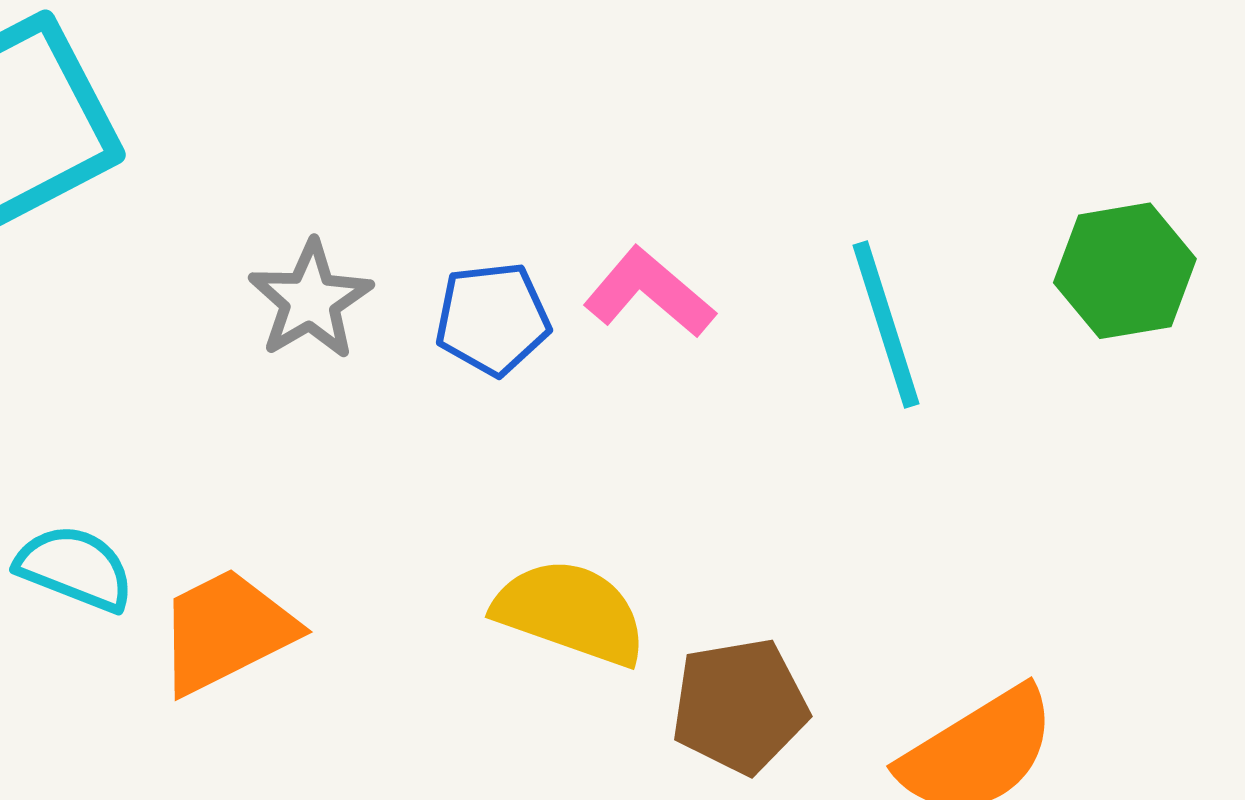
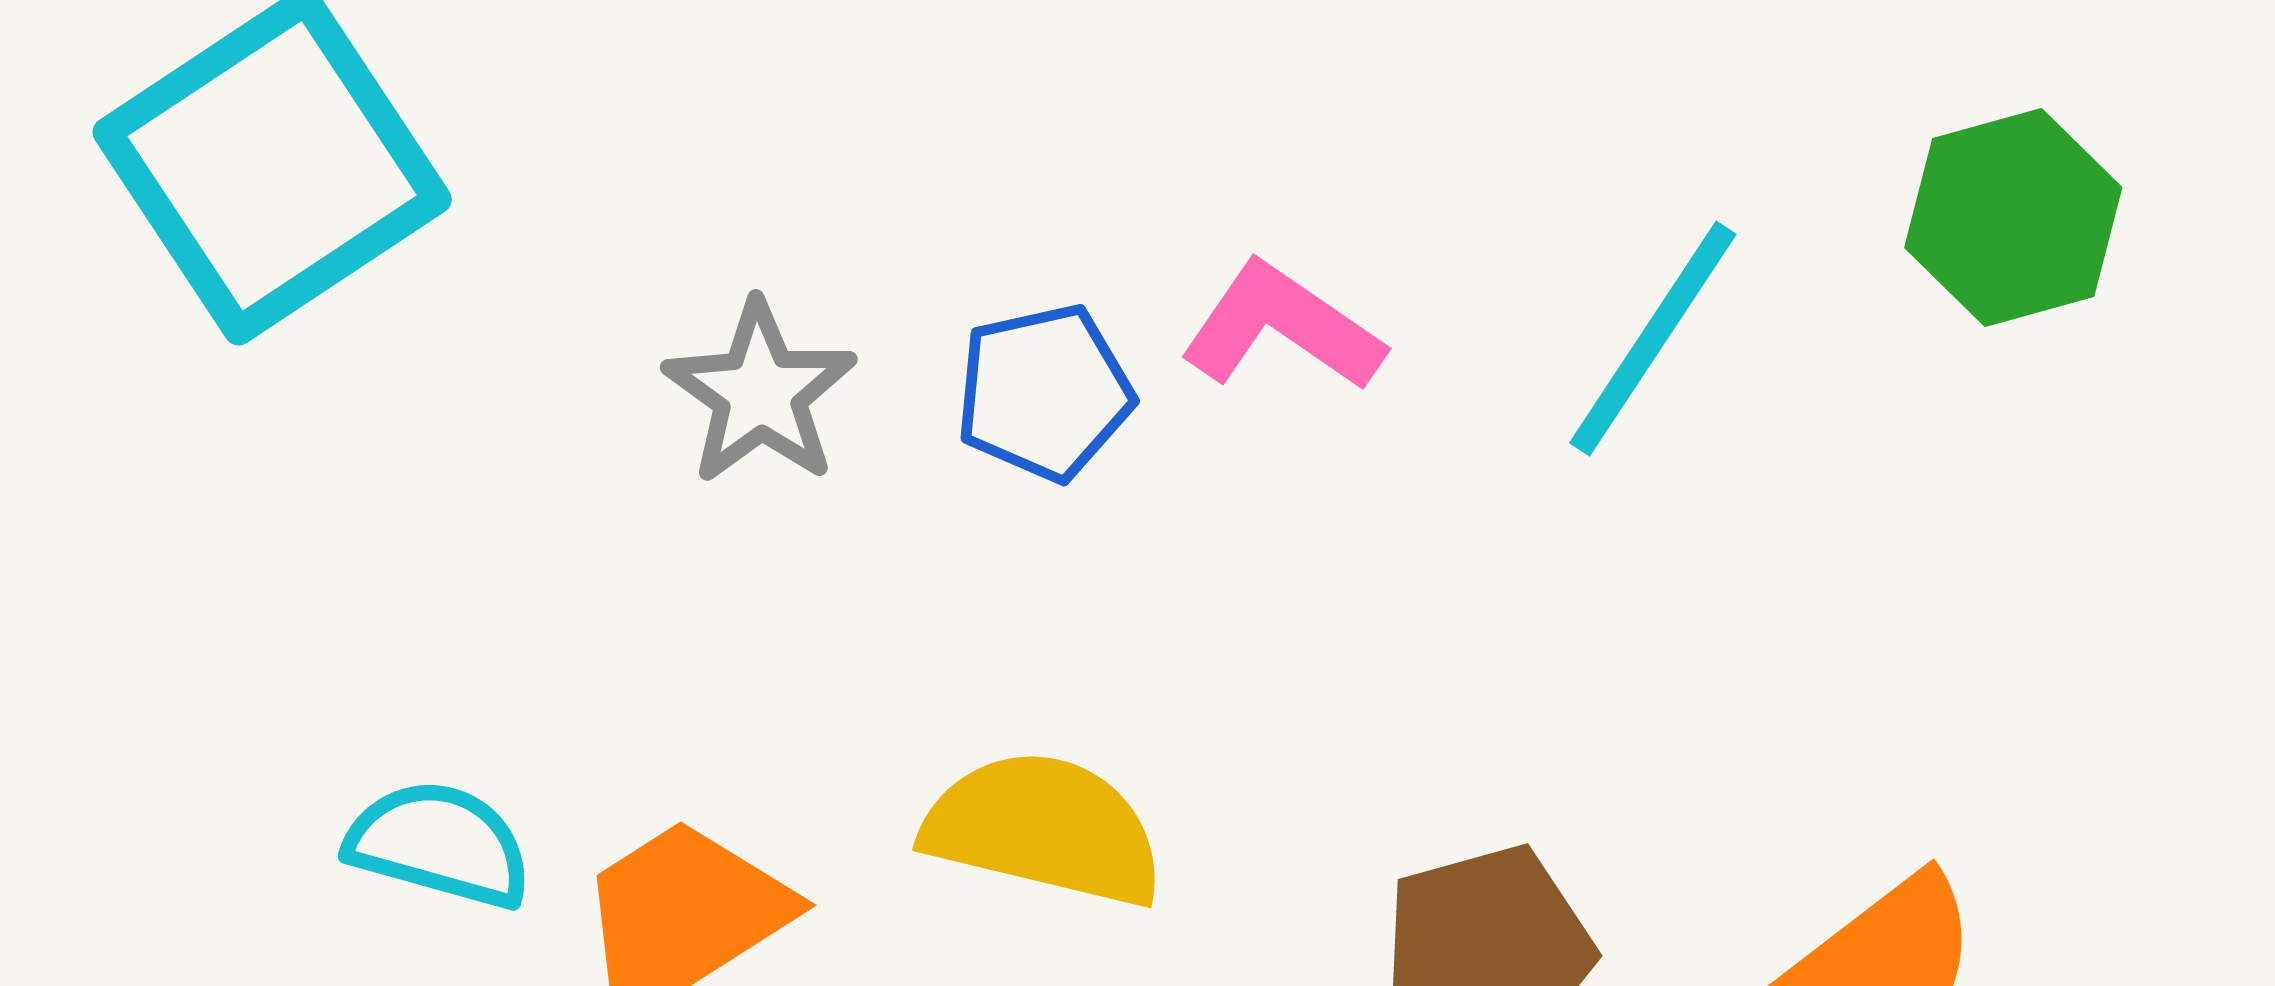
cyan line: (886, 324) -> (1653, 339), turned 57
yellow semicircle: (570, 612) -> (1044, 829), moved

